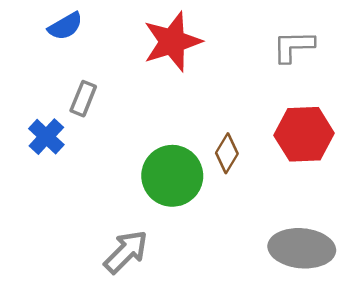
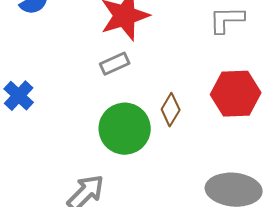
gray rectangle: (83, 99) -> (115, 64), moved, turned 44

